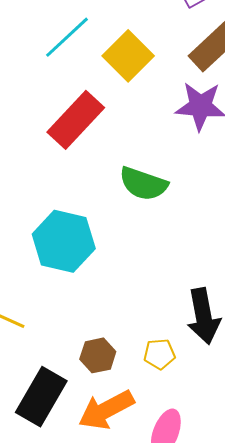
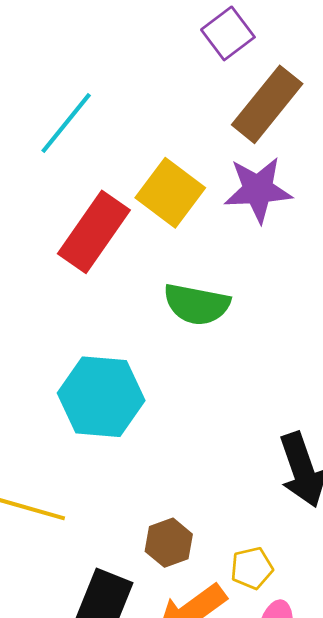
yellow square: (128, 56) -> (170, 193), moved
yellow pentagon: (159, 354) -> (252, 568), moved

